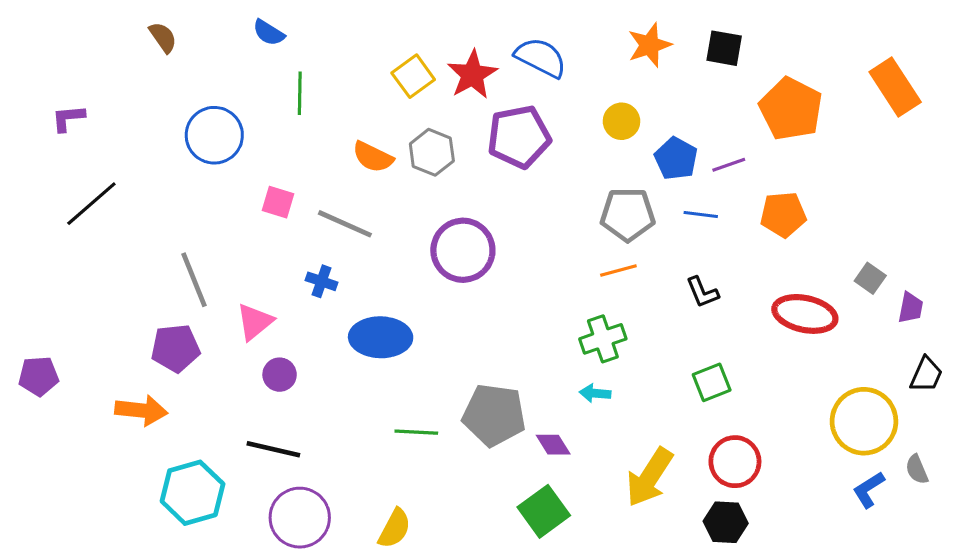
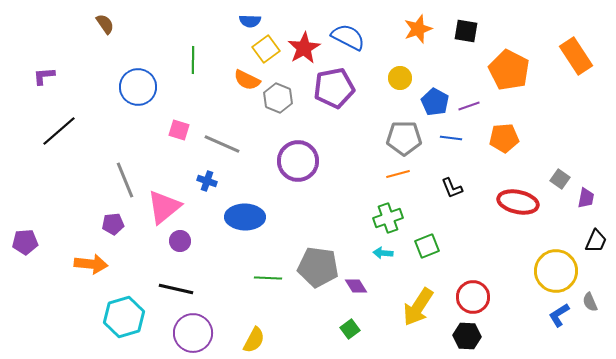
blue semicircle: (269, 33) -> (250, 21), moved, turned -30
orange semicircle: (373, 157) -> (247, 80), moved
pink triangle: (255, 322) -> (164, 207), size x1.4
purple pentagon: (175, 348) -> (113, 224), size x0.7
green square: (712, 382) -> (427, 246), moved
green square: (544, 511) -> (350, 329), size x0.6

